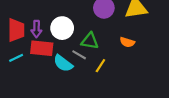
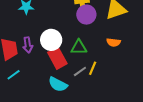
red rectangle: (42, 48) -> (57, 58), moved, turned 65
gray line: (79, 55) -> (80, 71), moved, turned -56
cyan semicircle: (63, 63) -> (58, 84), moved

